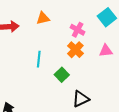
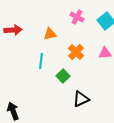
orange triangle: (43, 18) -> (50, 34), moved
pink cross: (78, 30) -> (77, 17), moved

